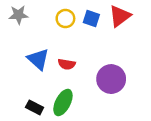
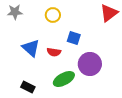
red triangle: (120, 16) -> (109, 13), moved
blue square: (91, 19) -> (74, 38), moved
green ellipse: (63, 102) -> (64, 79), moved, turned 35

